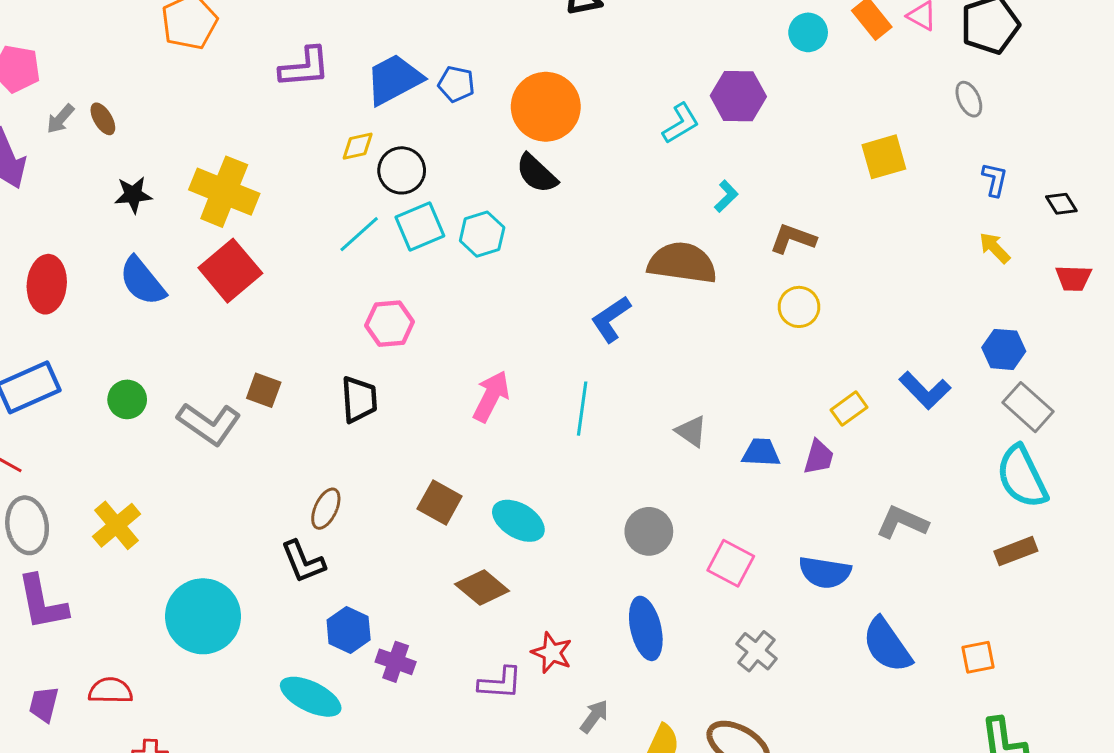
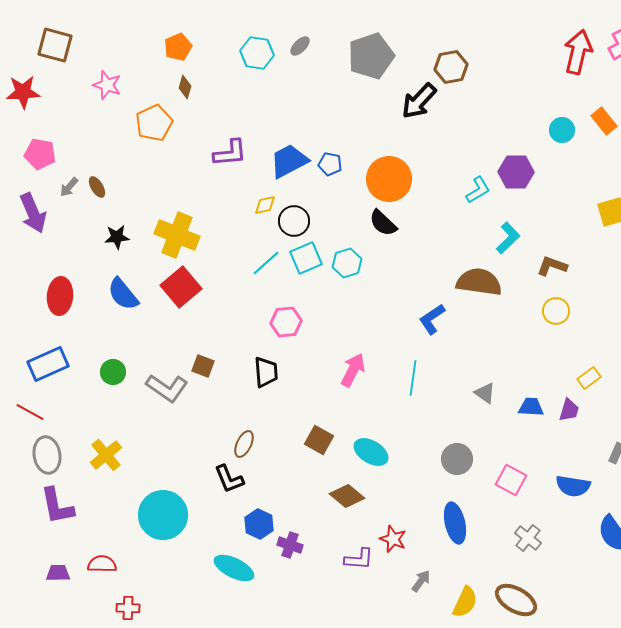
cyan L-shape: (726, 196) -> (508, 238), size x1.5
purple trapezoid: (44, 704) -> (58, 573), turned 75

